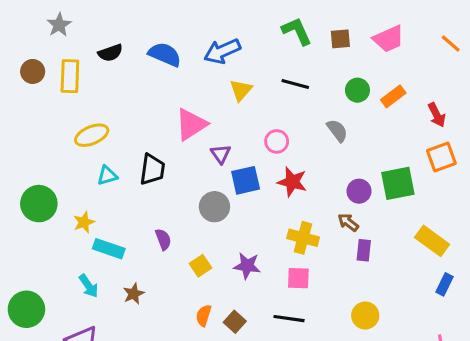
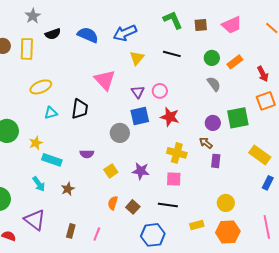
gray star: (59, 25) -> (33, 16), moved
pink triangle: (191, 124) -> (105, 80), turned -40
gray semicircle: (337, 131) -> (214, 84), moved
purple triangle: (221, 154) -> (138, 92), moved
purple semicircle: (163, 239) -> (87, 154), turned 112
yellow circle: (365, 315) -> (226, 203), moved

